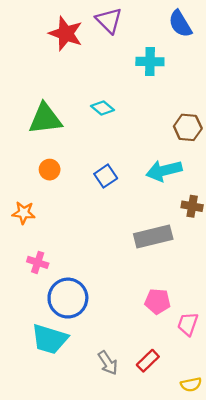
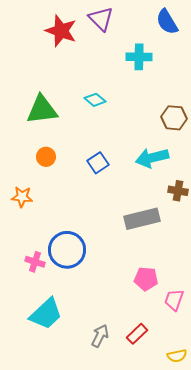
pink cross: (38, 262) -> (35, 262), moved
blue circle: (68, 298) -> (67, 250), moved
cyan trapezoid: (50, 339) -> (46, 314), turned -60
gray arrow: (108, 363) -> (100, 336), turned -120

